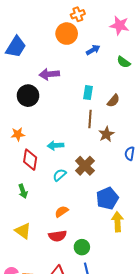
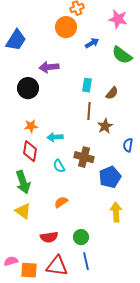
green semicircle: (124, 62) -> (122, 55), size x1.5
orange star: (18, 134) -> (31, 126), moved
brown cross: (85, 166) -> (84, 157), turned -30
cyan semicircle: (60, 175) -> (59, 166), turned -80
green arrow: (23, 191) -> (23, 182), size x1.6
blue pentagon: (107, 198) -> (110, 177), moved
yellow triangle: (23, 231) -> (23, 211), moved
red semicircle: (57, 236) -> (49, 237), moved

